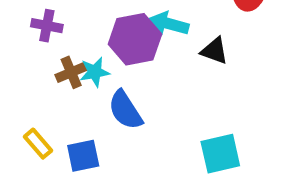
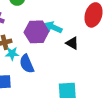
cyan star: (95, 72) -> (12, 54), moved

